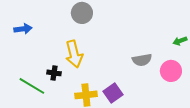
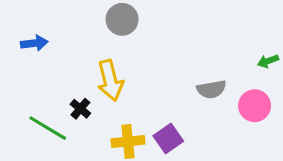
black cross: (54, 73) -> (80, 109), turned 32

